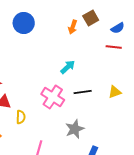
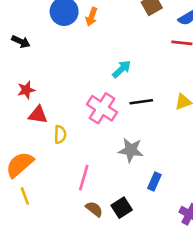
orange arrow: (73, 27) -> (92, 17), moved
gray star: (75, 129) -> (131, 150), turned 30

